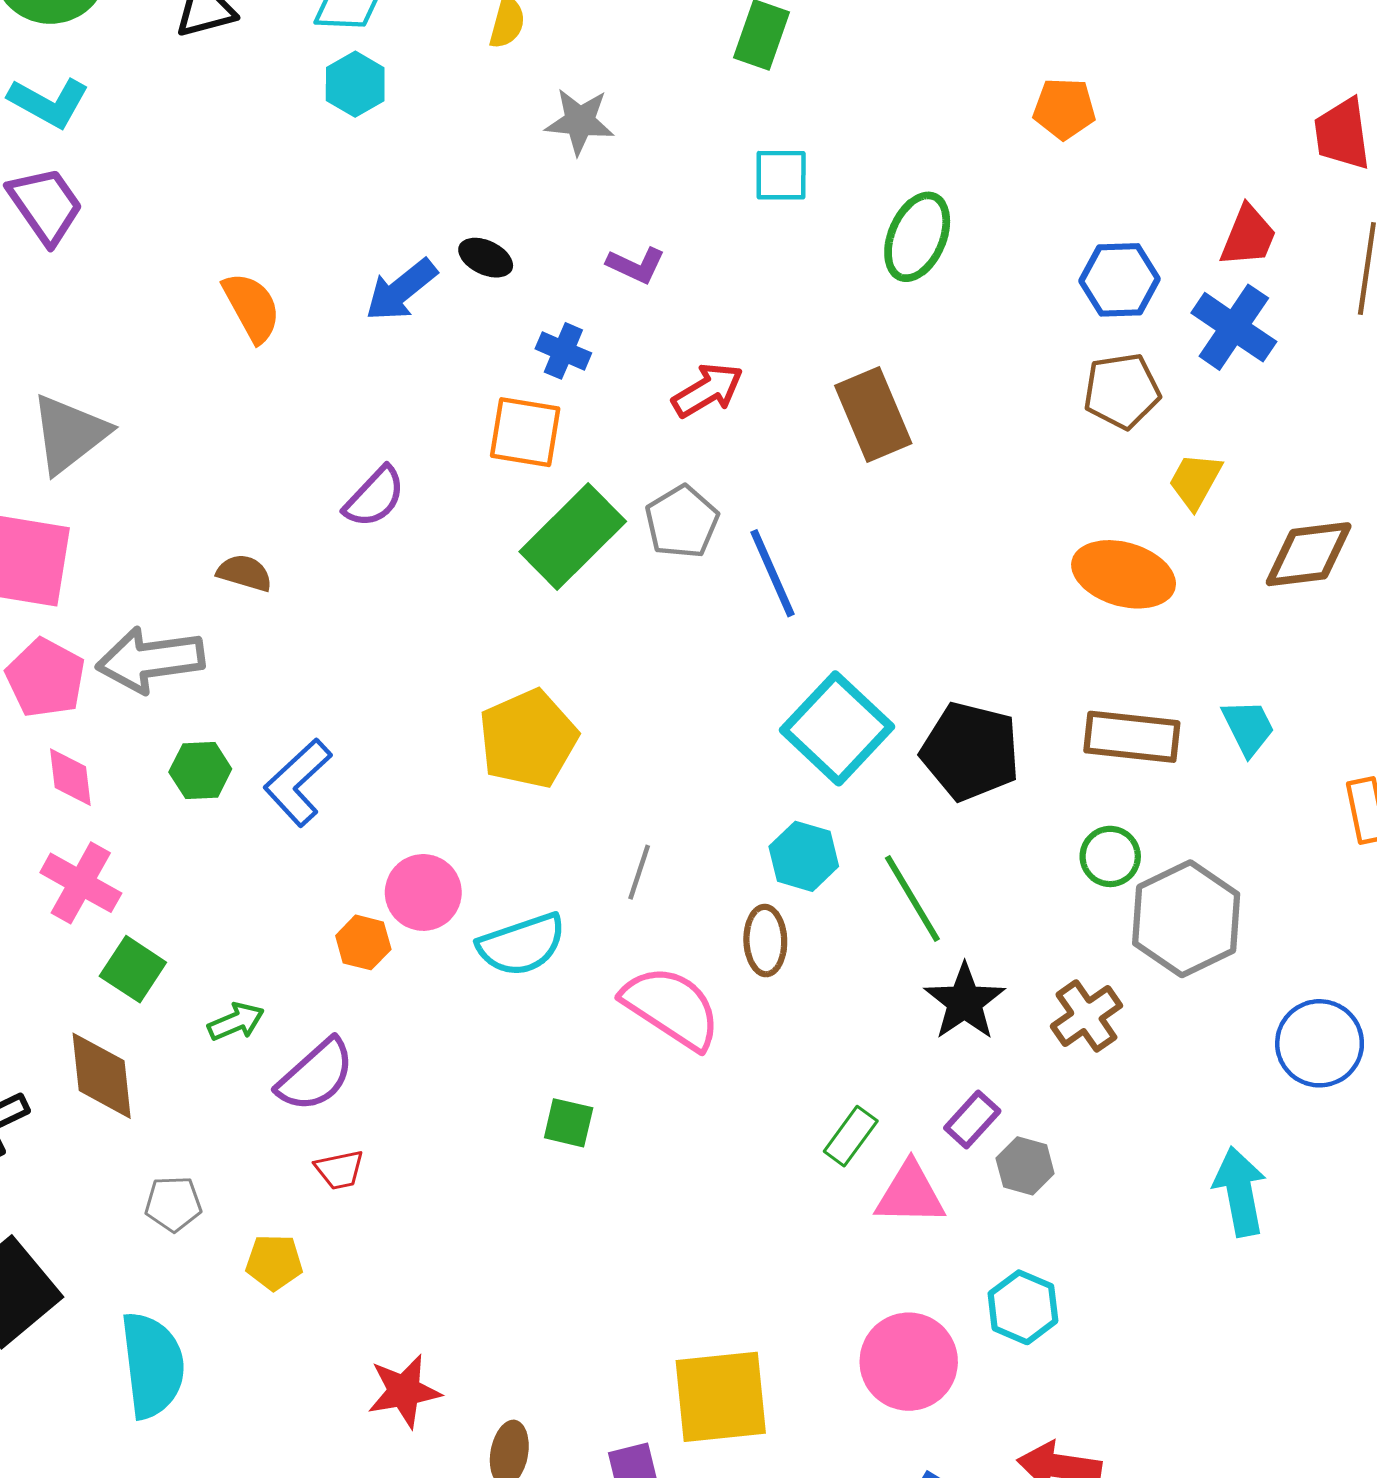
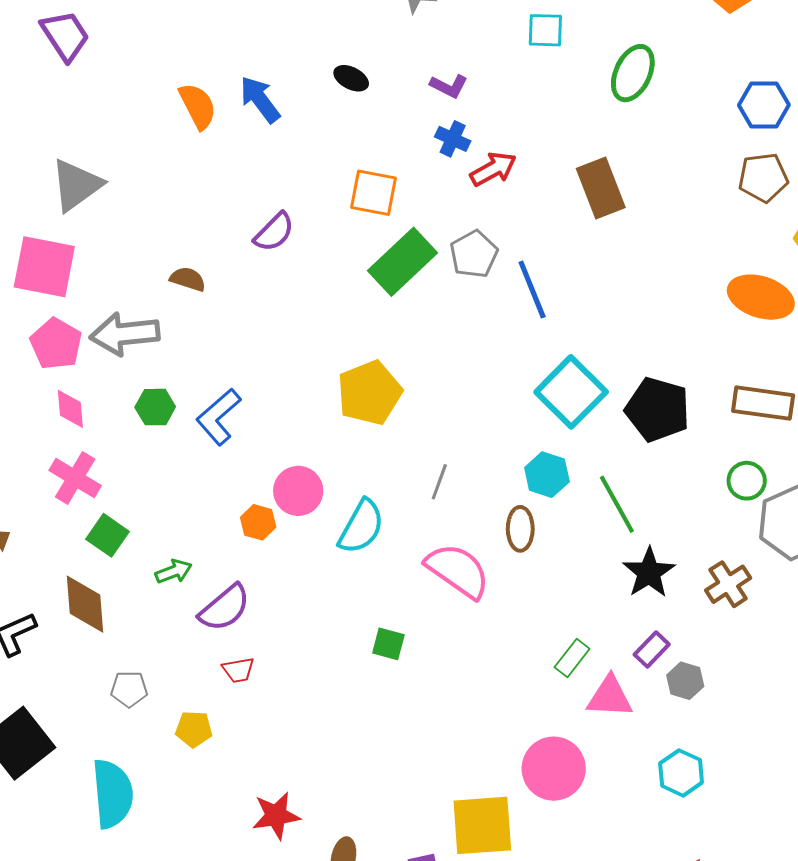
blue arrow: (401, 290) -> (260, 99), moved, turned 90
blue cross: (563, 351) -> (453, 139), moved
cyan semicircle: (522, 945) -> (361, 527), turned -44
pink circle: (909, 1362) -> (554, 769), moved

